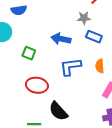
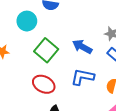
green square: (29, 53) -> (46, 50), size x1.6

